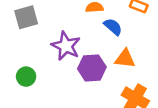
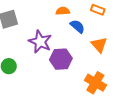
orange triangle: (125, 59) -> (99, 45), moved, turned 42

